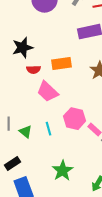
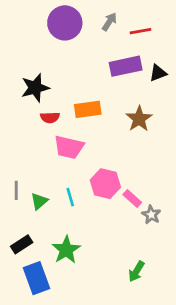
pink trapezoid: (48, 92) -> (69, 147), turned -30
green triangle: (26, 132) -> (39, 201), turned 40
green star: (63, 171) -> (66, 250), moved

